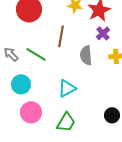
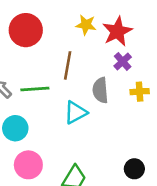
green line: (36, 54) -> (35, 89), turned -35
cyan triangle: (67, 88) -> (75, 113), moved

